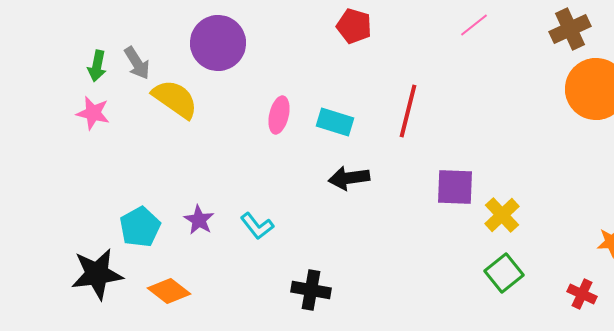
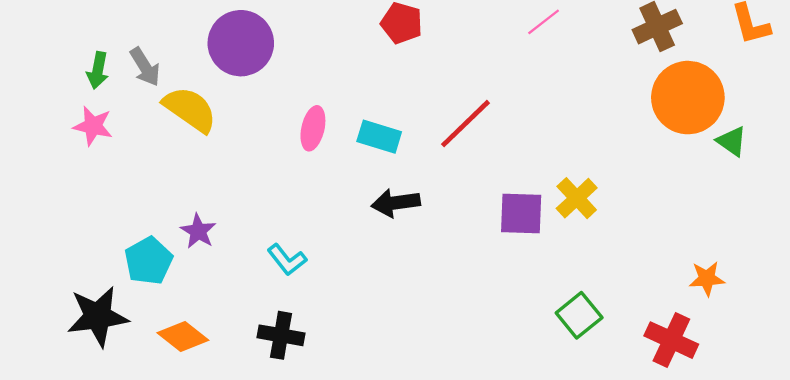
red line: (408, 111) -> (466, 124), turned 32
yellow cross: (502, 215) -> (577, 198), moved
purple star: (199, 220) -> (198, 231), moved
black cross: (311, 290) -> (281, 335), moved
red cross: (582, 294) -> (671, 340), size x1.5

